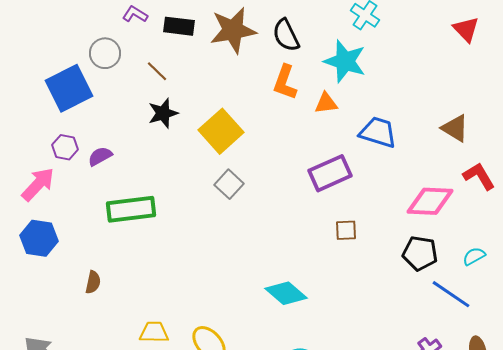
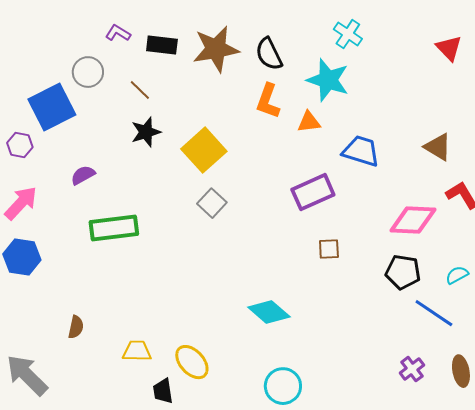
purple hexagon: (65, 147) -> (20, 145), moved
brown semicircle: (93, 282) -> (76, 327), moved

